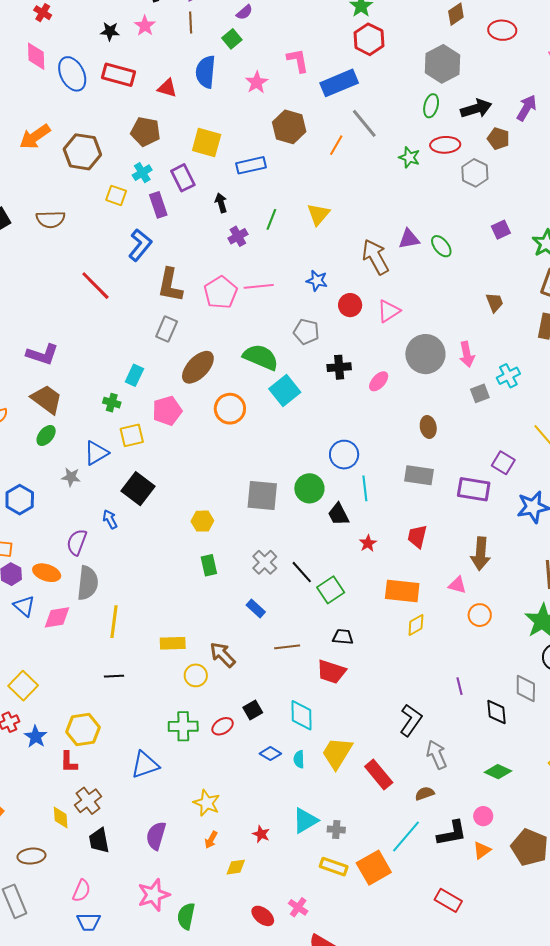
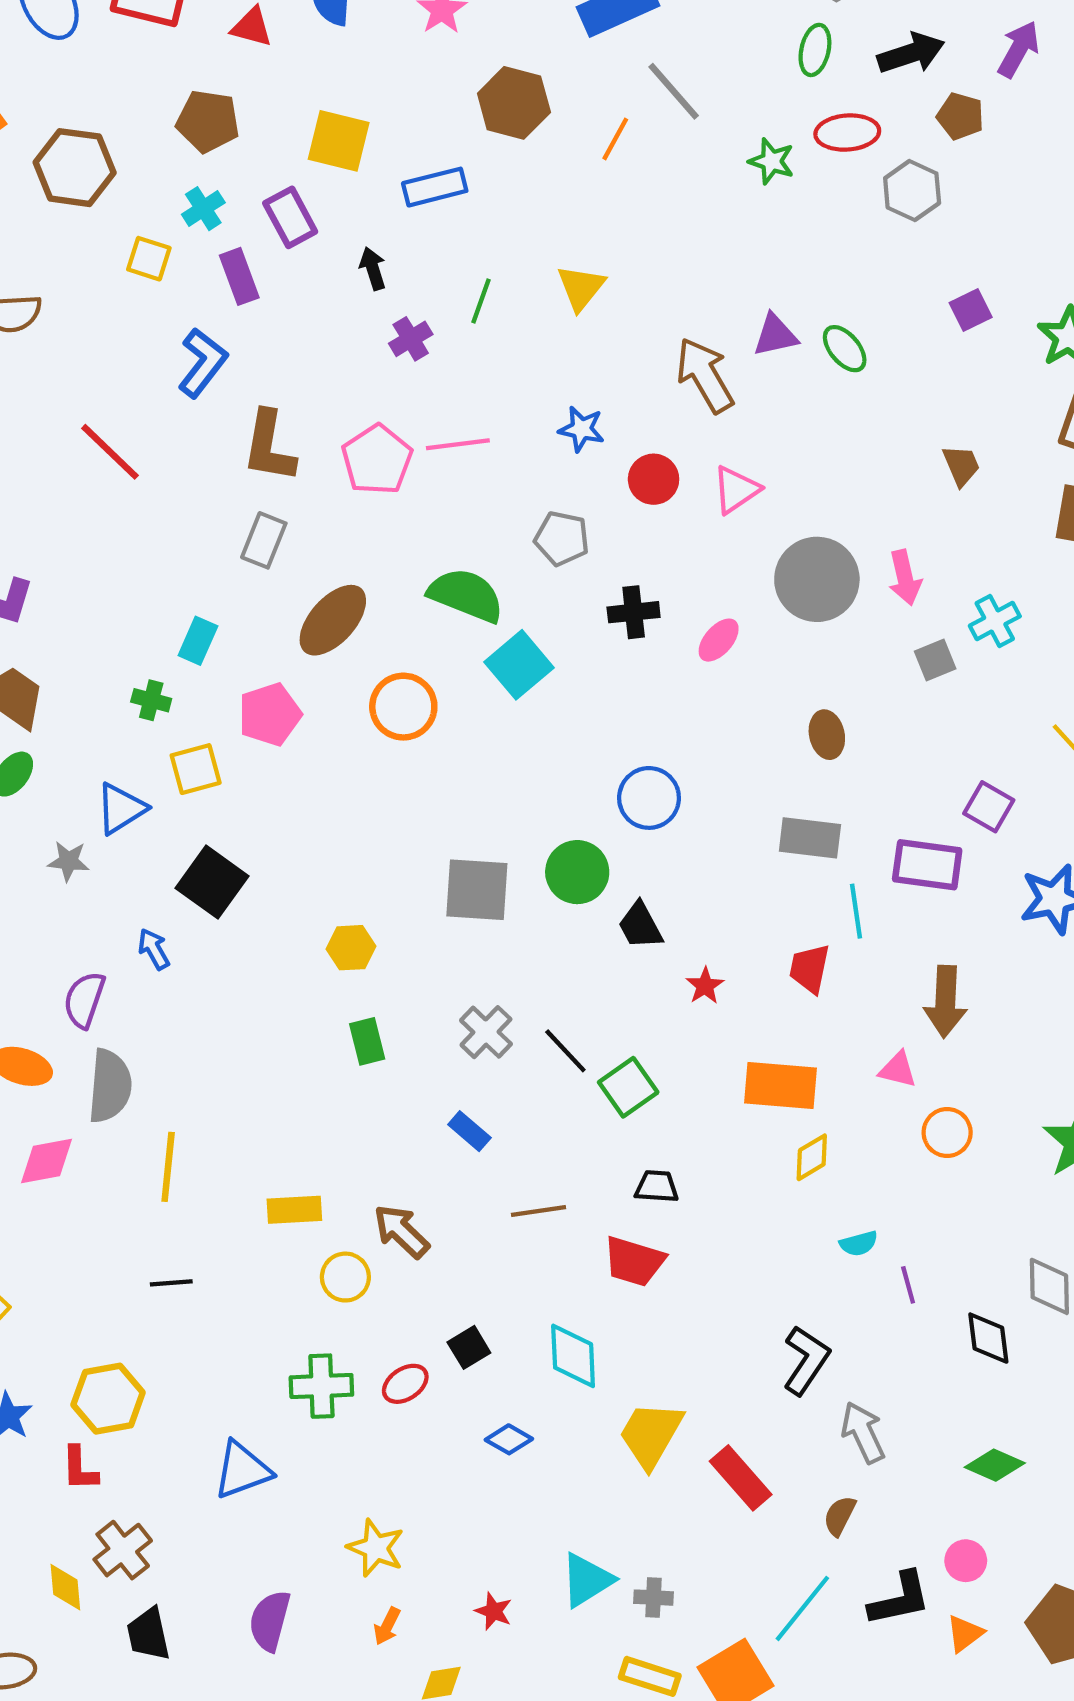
cyan line: (365, 488) -> (856, 911), moved
cyan semicircle: (299, 759) -> (859, 1243), moved, turned -102
brown semicircle: (425, 793) -> (840, 1516), turned -42

